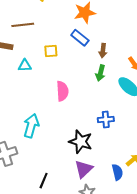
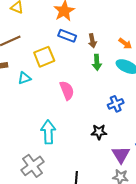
yellow square: (51, 51) -> (44, 57), size x1.5
black star: (81, 142) -> (99, 132), size x0.7
purple triangle: (84, 169) -> (121, 155), moved

